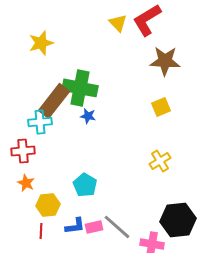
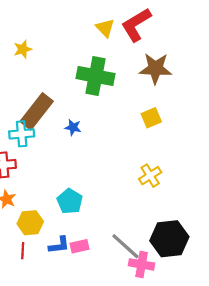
yellow star: (41, 43) -> (23, 49), size x0.7
green cross: (80, 88) -> (96, 76), moved
gray line: (117, 227) -> (125, 246), moved

